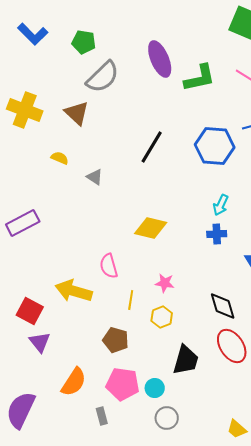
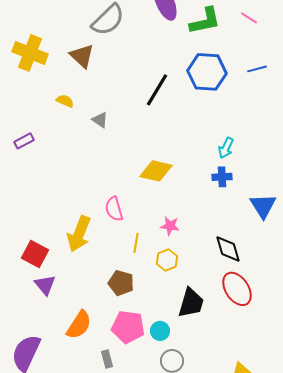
blue hexagon: (215, 146) -> (207, 72), moved
purple rectangle: (23, 223) -> (24, 141), moved, size x0.6
yellow arrow: (74, 291) -> (79, 234), turned -84

